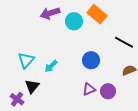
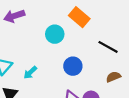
purple arrow: (50, 13) -> (14, 16), moved
cyan circle: (74, 21) -> (55, 34), moved

